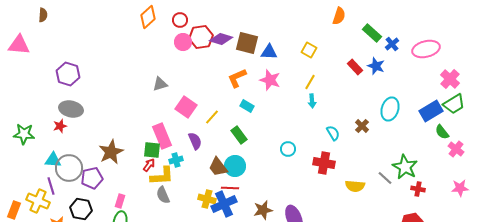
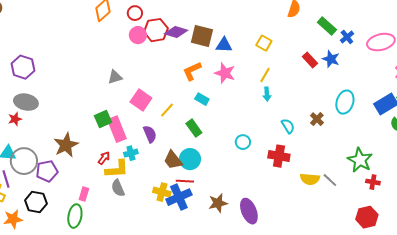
green square: (152, 150) -> (103, 119), moved, turned -30
gray line: (385, 178) -> (330, 180), moved
pink rectangle: (120, 201) -> (84, 194), moved

